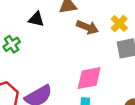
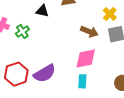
brown arrow: (87, 27) -> (89, 32), moved

